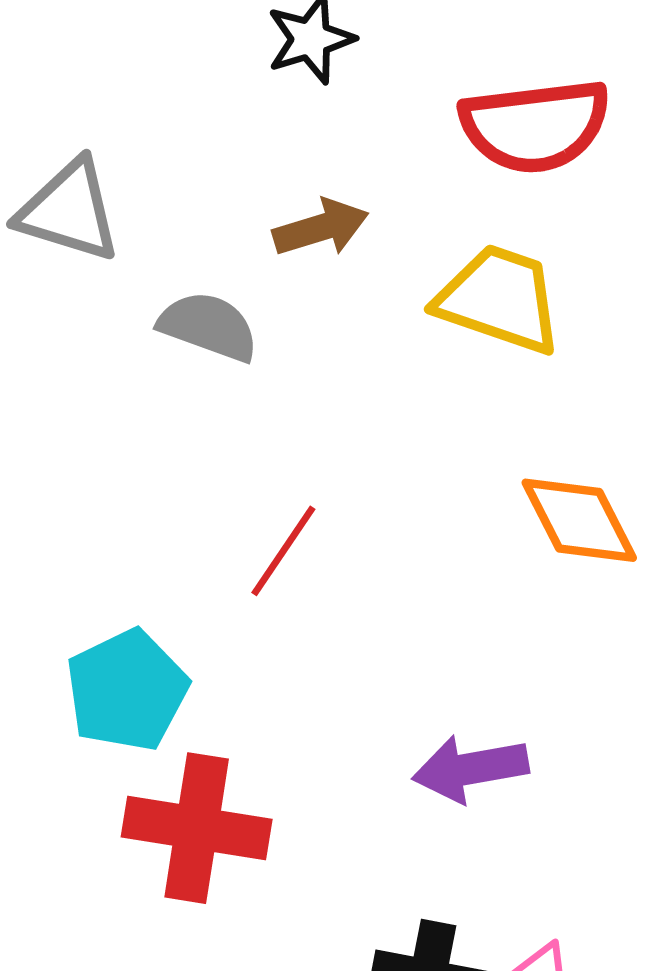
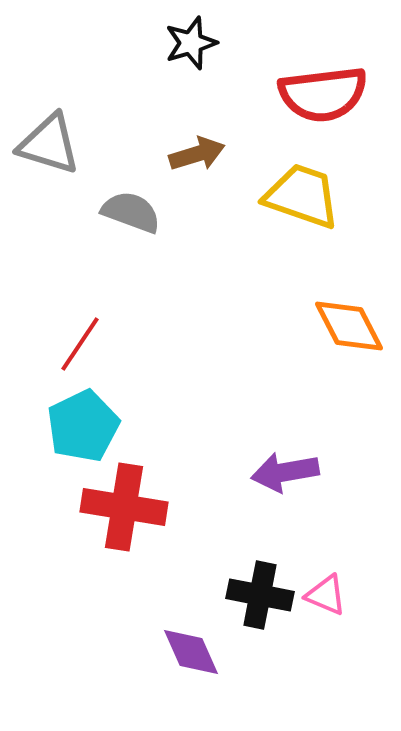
red line: (283, 551) -> (80, 344), moved

